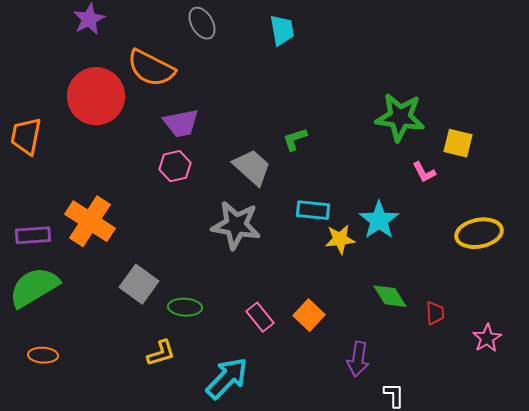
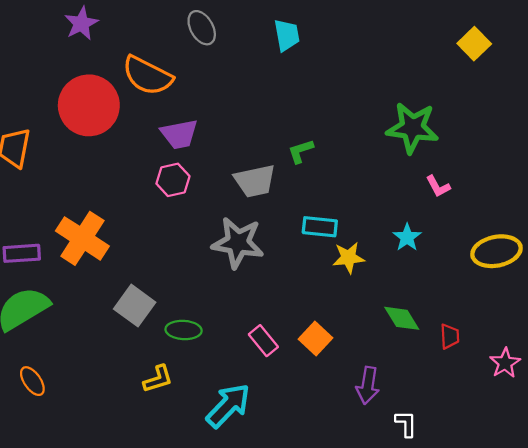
yellow square: (458, 143) -> (474, 44), moved, turned 32
gray trapezoid: (252, 167) -> (255, 181), turned 126
cyan star: (379, 220) -> (407, 237), moved, size x0.7
orange ellipse: (43, 355) -> (32, 381), turned 52

